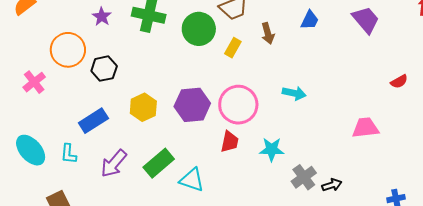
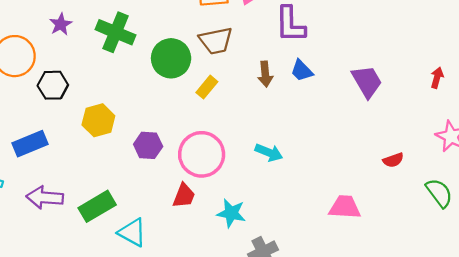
blue trapezoid: (310, 20) -> (302, 71), turned 100
brown arrow: (268, 33) -> (265, 74), moved
purple hexagon: (192, 105) -> (148, 145), size x0.7
yellow hexagon: (143, 107) -> (98, 120), moved
purple arrow: (114, 163) -> (45, 198), turned 44

